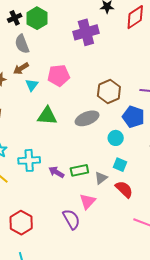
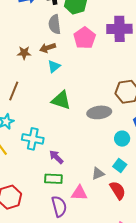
pink pentagon: (59, 75) -> (85, 38), moved, turned 30
green rectangle: (79, 170) -> (53, 179), moved
pink triangle: (88, 201) -> (79, 193), turned 36

